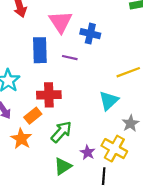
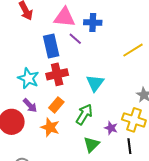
pink triangle: (61, 22) -> (64, 17), turned -40
purple line: (70, 58) -> (75, 39), moved, turned 40
red cross: (49, 95) -> (57, 74), moved
cyan triangle: (109, 101) -> (95, 83), moved

